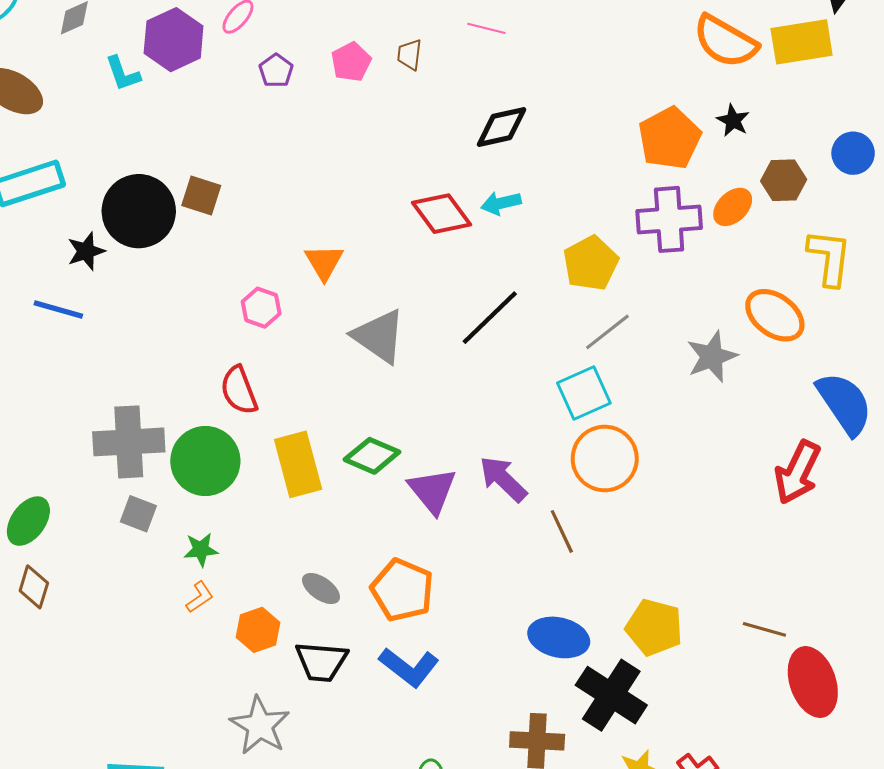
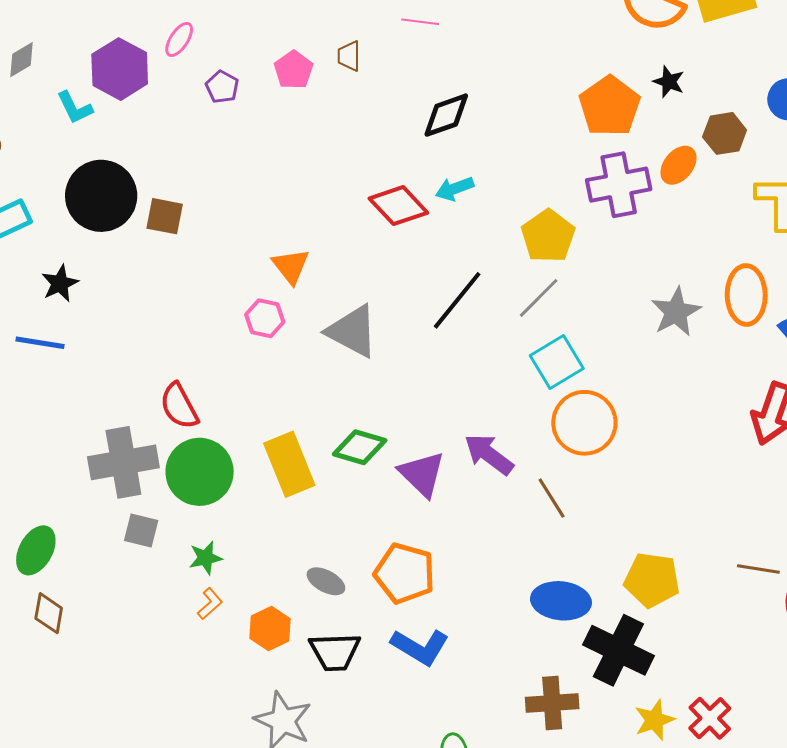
black circle: (139, 211) -> (101, 196), moved
pink hexagon: (261, 308) -> (265, 318), moved
orange ellipse: (775, 315) -> (746, 295), moved, turned 60
gray line: (607, 332) -> (539, 298), moved
red semicircle: (239, 390) -> (179, 406), moved

